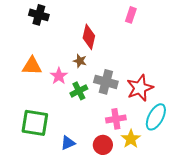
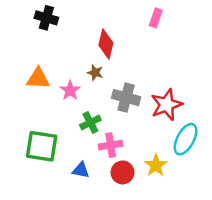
green cross: (79, 91) -> (90, 123), moved
pink cross: (116, 119) -> (111, 145), moved
blue triangle: (68, 143) -> (81, 170), turned 35

